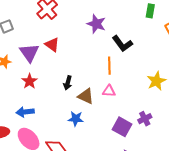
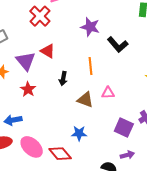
orange line: (109, 66) -> (90, 66), moved
black arrow: (68, 83) -> (63, 79), moved
blue arrow: (25, 112) -> (13, 120), moved
blue star: (76, 119) -> (79, 133), moved

